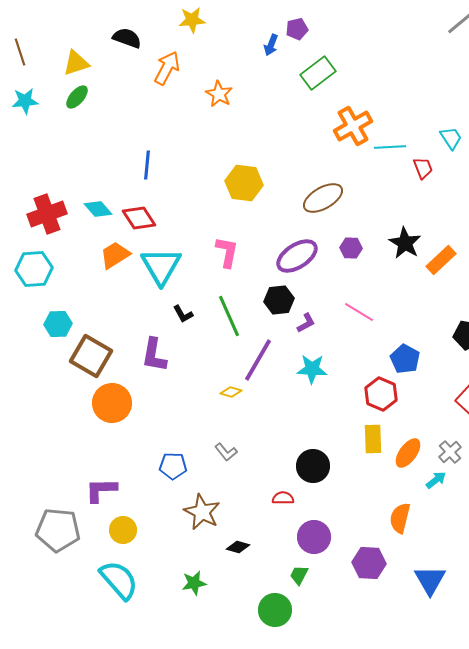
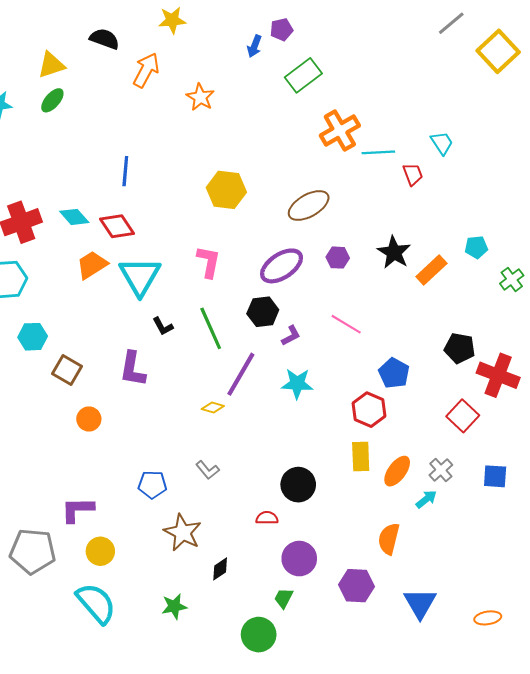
brown square: (91, 356) -> (67, 370), size x0.7
orange circle: (112, 403) -> (89, 419), size x0.6
black diamond: (238, 547) -> (220, 569), turned -50

